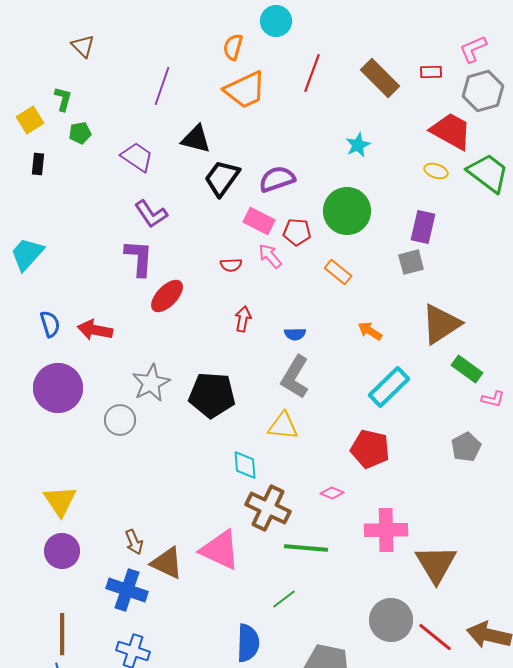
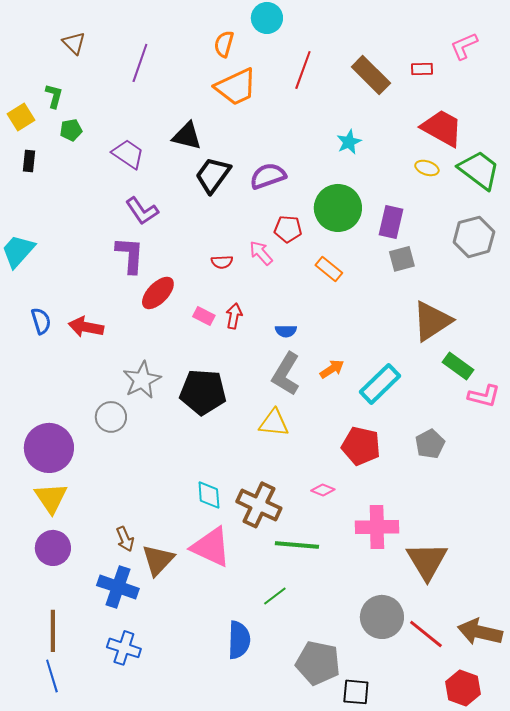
purple line: (162, 86) -> (140, 63), moved
gray hexagon: (483, 91) -> (474, 237), moved
pink rectangle: (259, 221) -> (204, 316), moved, size x0.7
purple rectangle: (423, 227) -> (391, 222), moved
orange arrow: (370, 331) -> (332, 369), moved, turned 115
purple circle: (58, 388) -> (49, 448), moved
pink L-shape: (493, 399) -> (484, 396), size x1.4
gray pentagon: (466, 447) -> (430, 444), moved
cyan diamond: (245, 465) -> (209, 495), moved
brown triangle: (167, 563) -> (158, 560), turned 48

